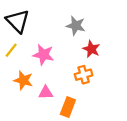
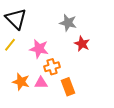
orange cross: (84, 75) -> (52, 67), moved
orange star: (23, 80) -> (21, 82), moved
orange rectangle: (68, 107) -> (68, 87), moved, turned -42

